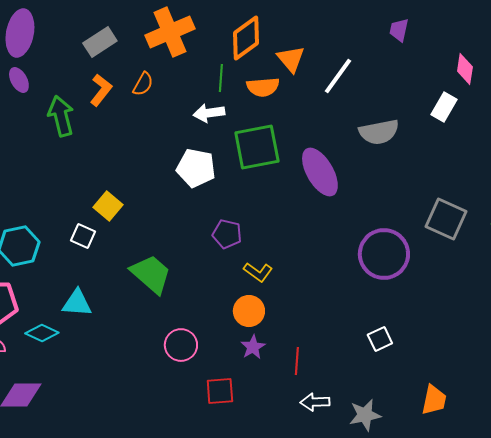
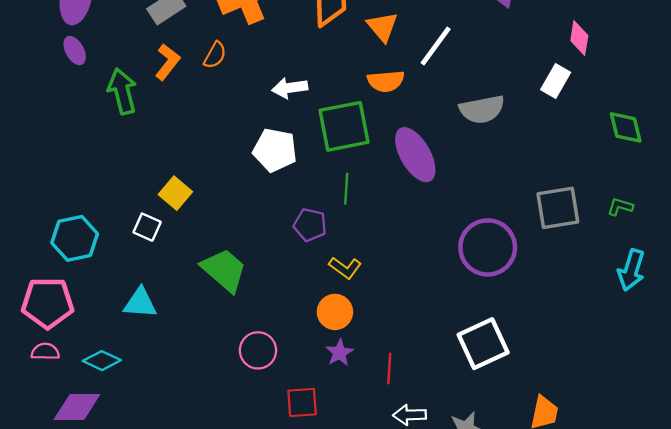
green line: (221, 78) -> (346, 189), moved
orange semicircle: (263, 87) -> (386, 81), moved
gray square: (446, 219) -> (558, 208), turned -33
cyan diamond: (42, 333) -> (102, 361), moved
white square: (380, 339) -> (483, 344), size x1.8

